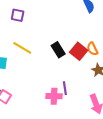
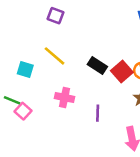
black rectangle: (58, 50) -> (97, 66), turned -35
pink cross: (54, 96) -> (65, 97), moved

